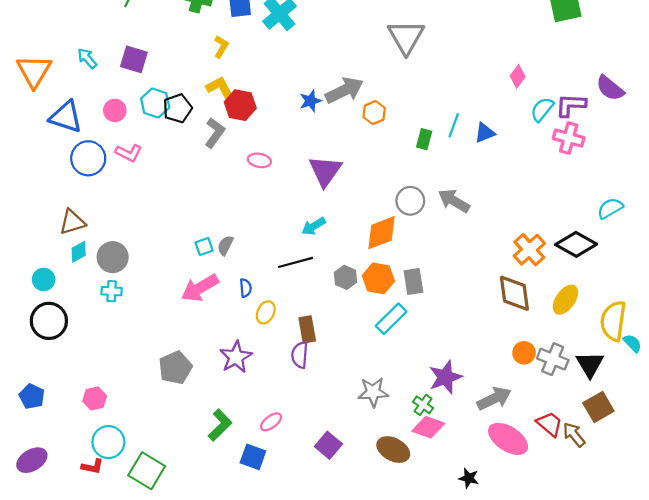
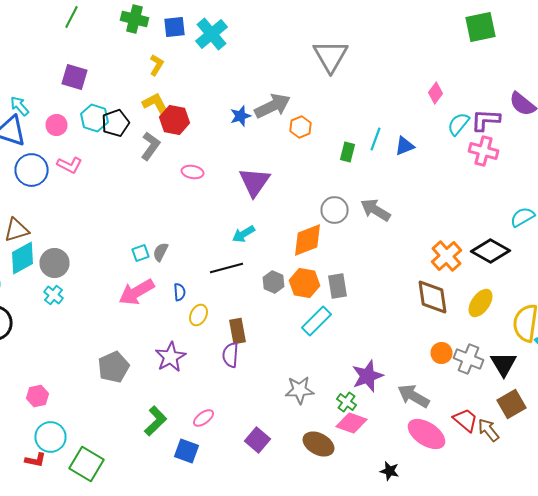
cyan arrow: (87, 58) -> (20, 106), moved
cyan diamond: (79, 252) -> (22, 258), size x1.6
cyan cross: (112, 291) -> (54, 295), turned 36
gray arrow: (494, 398) -> (414, 396), turned -124

